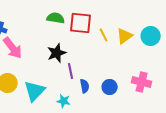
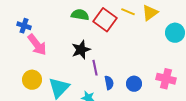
red square: (81, 23) -> (105, 20), turned 30
yellow line: (104, 35) -> (128, 12), moved, turned -40
yellow triangle: (125, 36) -> (150, 13), moved

